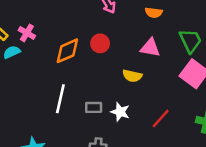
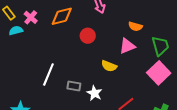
orange semicircle: (154, 13) -> (135, 26), moved
pink triangle: (150, 48) -> (127, 46), turned -42
orange diamond: (67, 51) -> (62, 16), moved

